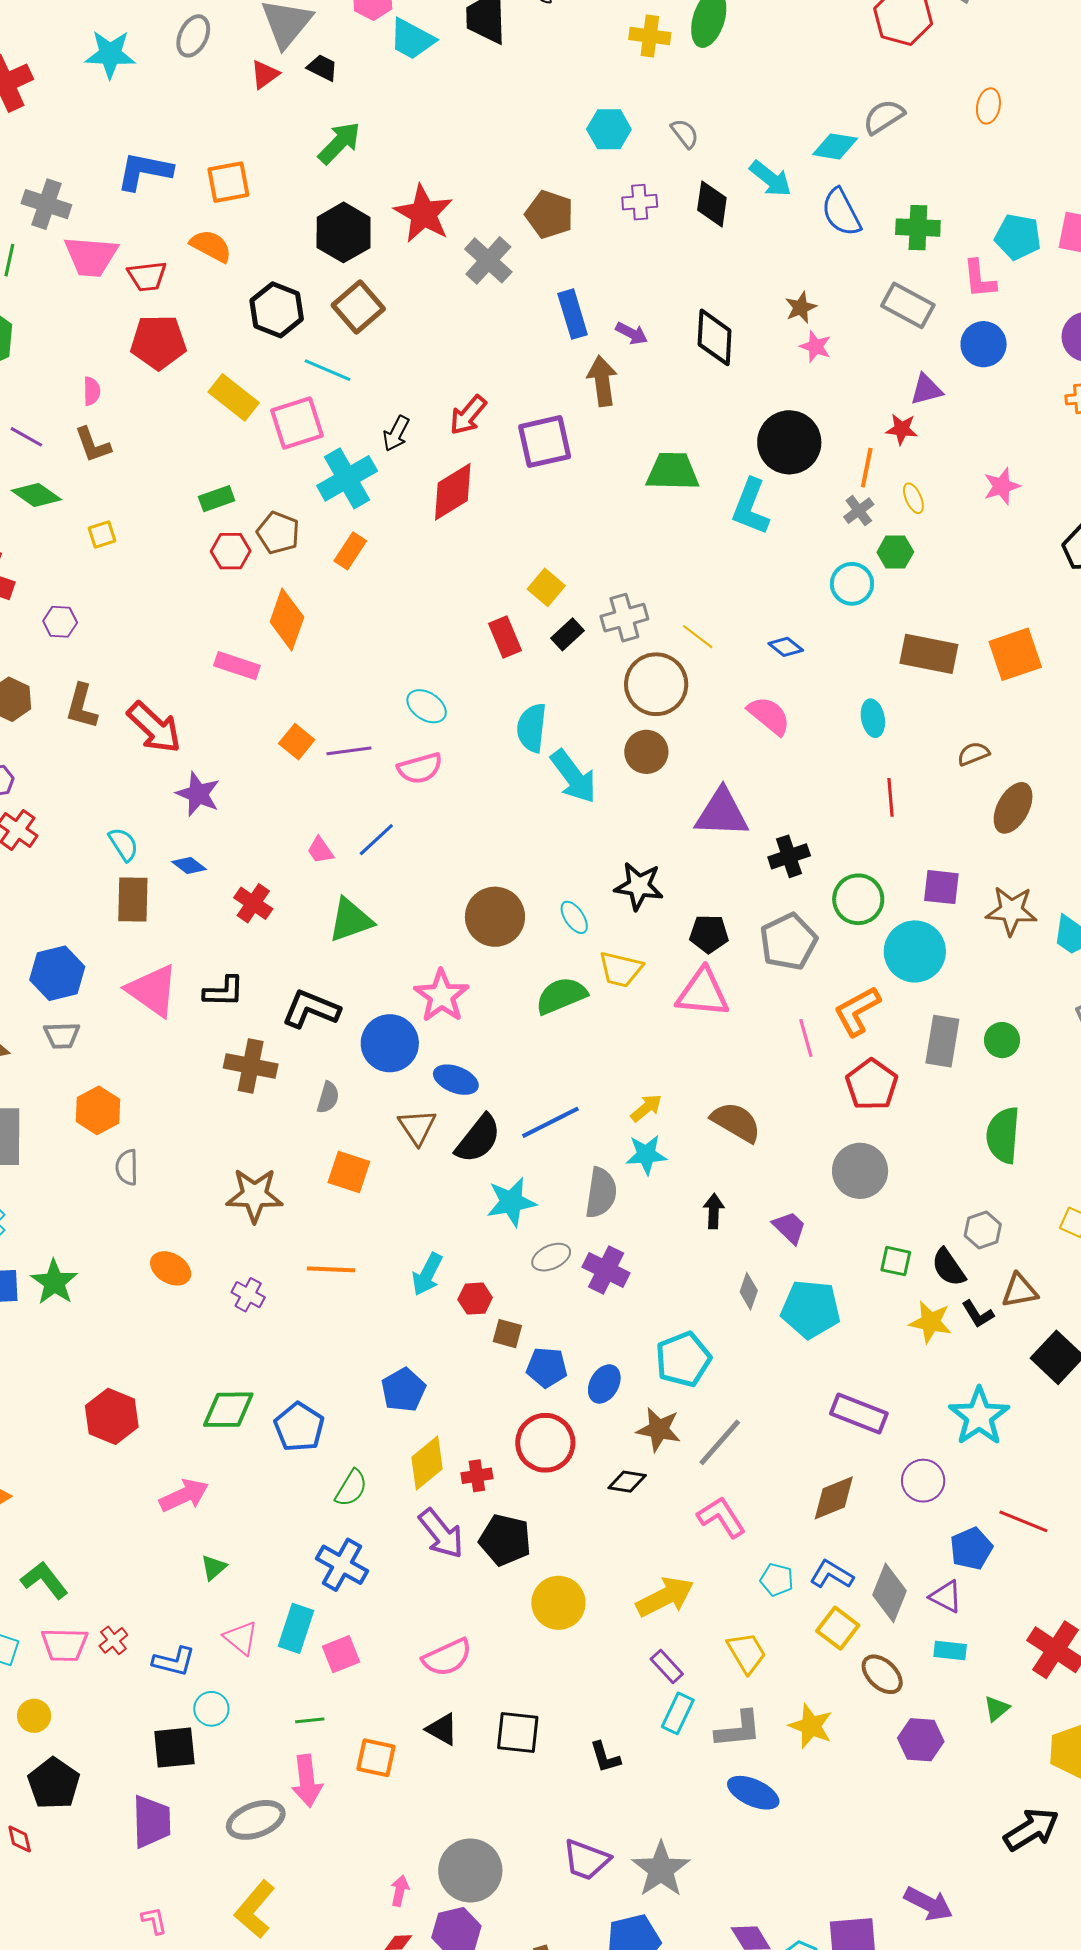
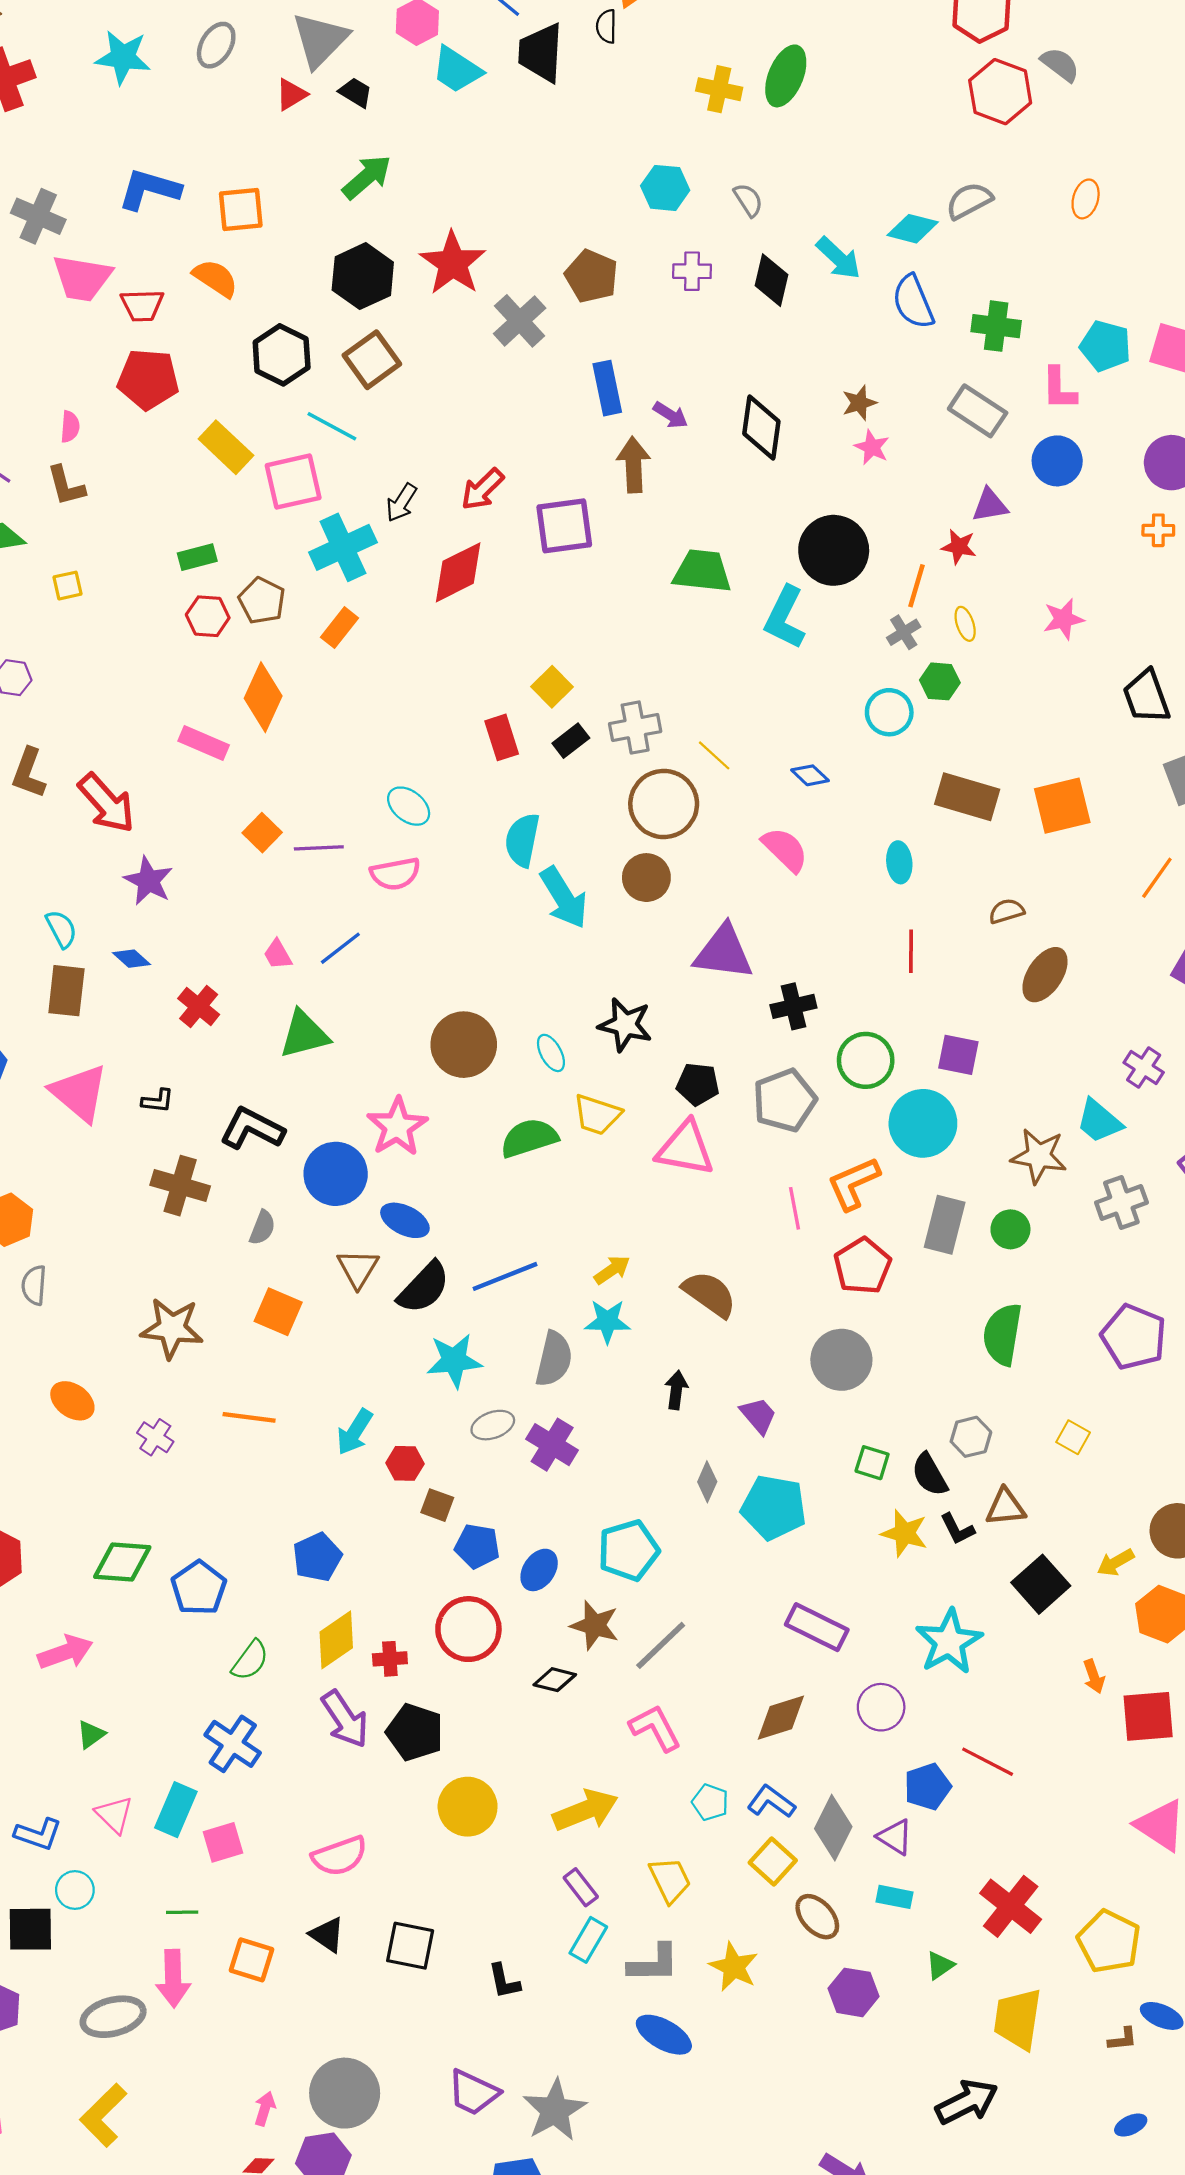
brown star: (1011, 911) -> (1039, 1156), moved
black L-shape: (224, 991) -> (158, 1101), size x0.7

